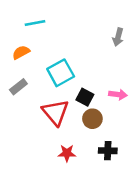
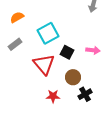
brown circle: (92, 119) -> (73, 77), moved
black cross: (108, 151) -> (85, 94), turned -32

